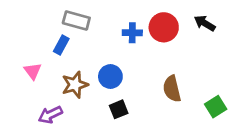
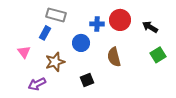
black arrow: (205, 23) -> (150, 27), moved
blue circle: (110, 77) -> (81, 43), moved
brown semicircle: (172, 89) -> (114, 57), moved
green square: (216, 107) -> (158, 55), moved

